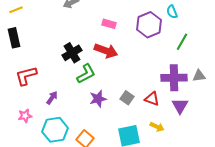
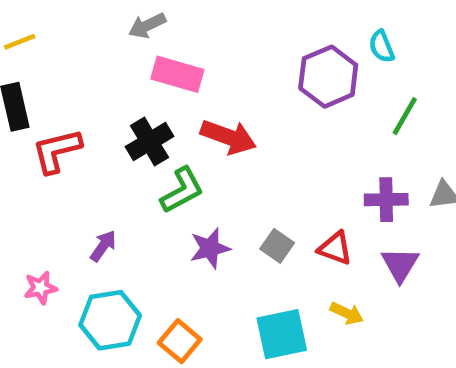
pink rectangle: (109, 24) -> (177, 74), moved, size x1.5
red L-shape: (26, 76) -> (57, 151), moved
purple cross: (174, 78) -> (386, 200), size x0.7

